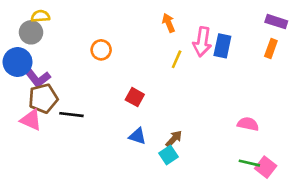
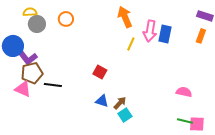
orange arrow: (168, 23) -> (125, 17), size x1.5
gray circle: (31, 32) -> (37, 24), moved
orange circle: (101, 50) -> (66, 19), moved
brown arrow: (174, 139) -> (120, 103), moved
pink square: (266, 167) -> (197, 124), turned -35

